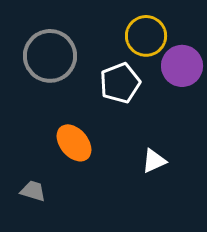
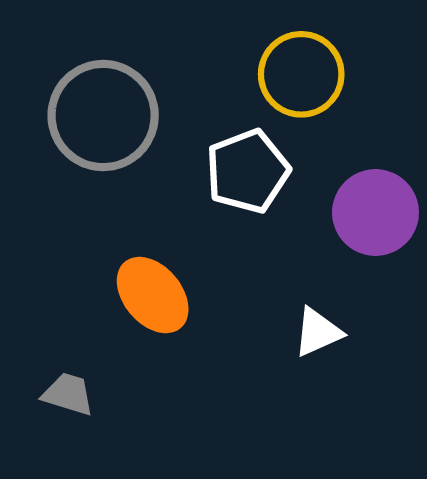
purple circle: (182, 66) -> (375, 213), moved

